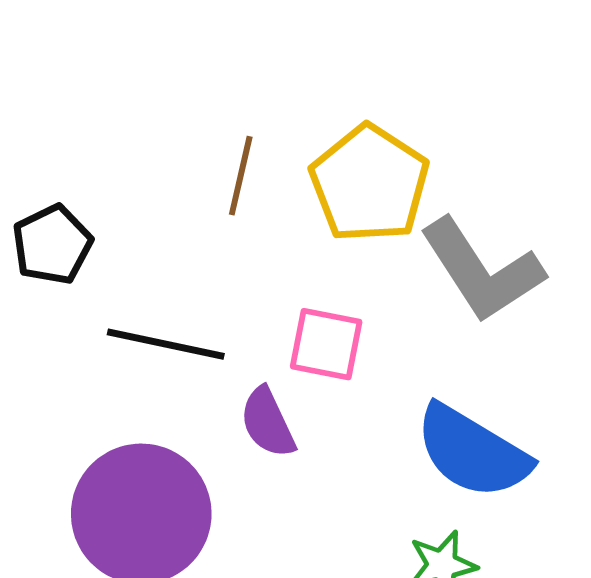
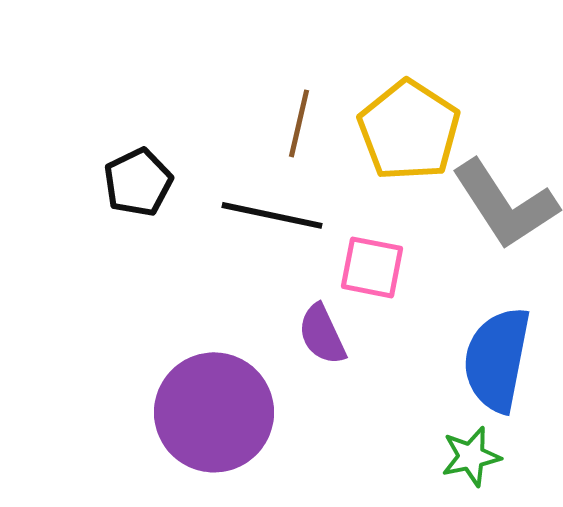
black line: (166, 344) -> (272, 215), moved
blue semicircle: (472, 452) -> (497, 359), turned 70

